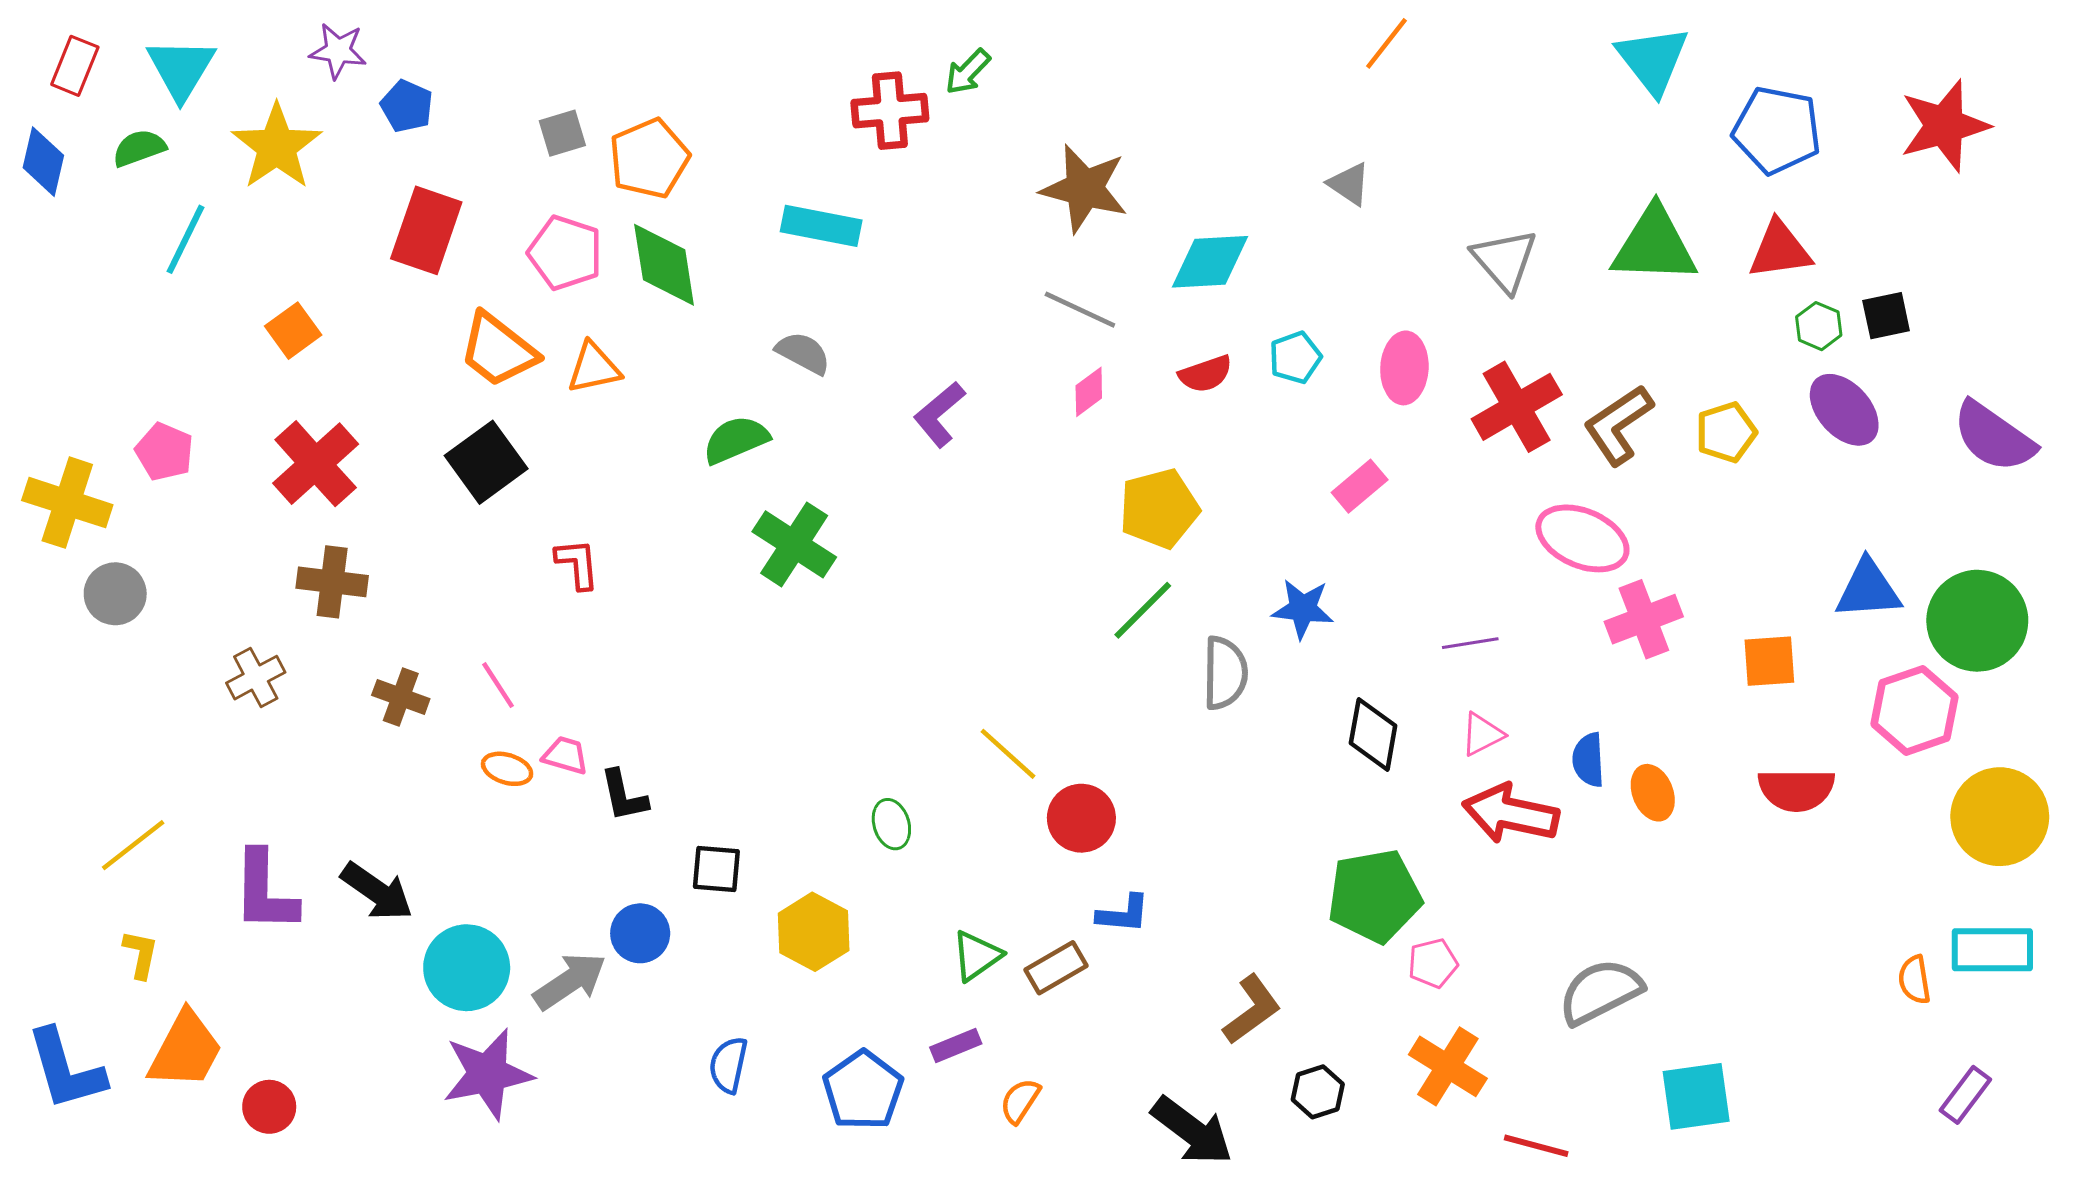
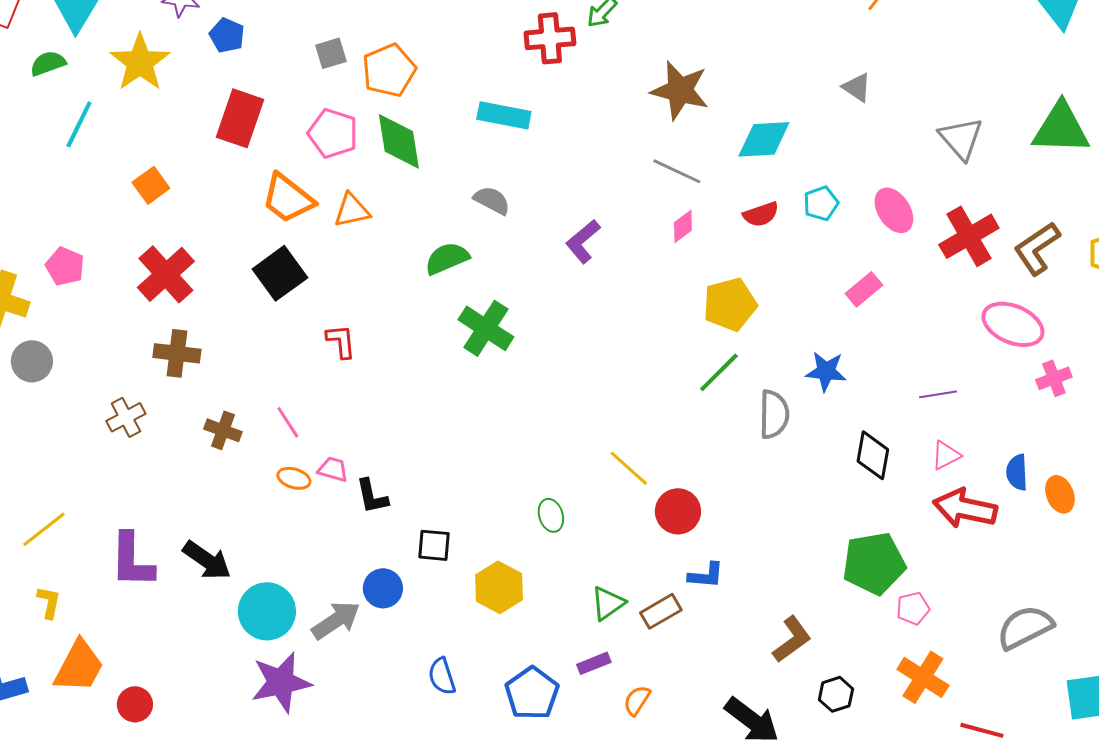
pink ellipse: (1404, 368) -> (894, 210), turned -36
pink cross: (1644, 619) -> (1054, 378), size x0.7
blue semicircle: (728, 1065) -> (442, 676), turned -30

